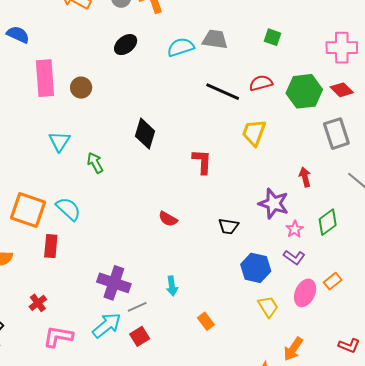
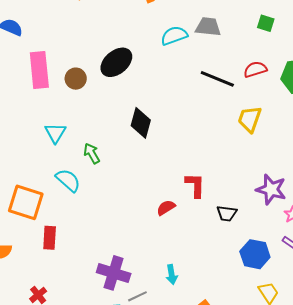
black ellipse: (126, 45) -> (116, 62), moved, size x1.4
red L-shape: (202, 162) -> (195, 185), moved
cyan semicircle: (68, 209) -> (68, 180), moved
red semicircle: (168, 219) -> (166, 208), turned 120

